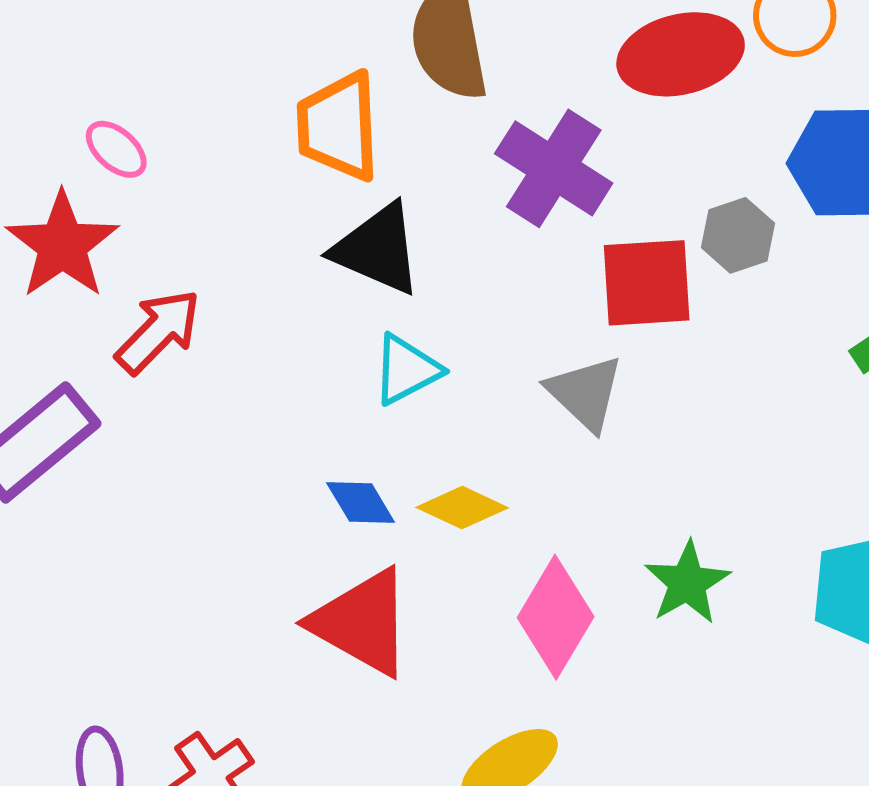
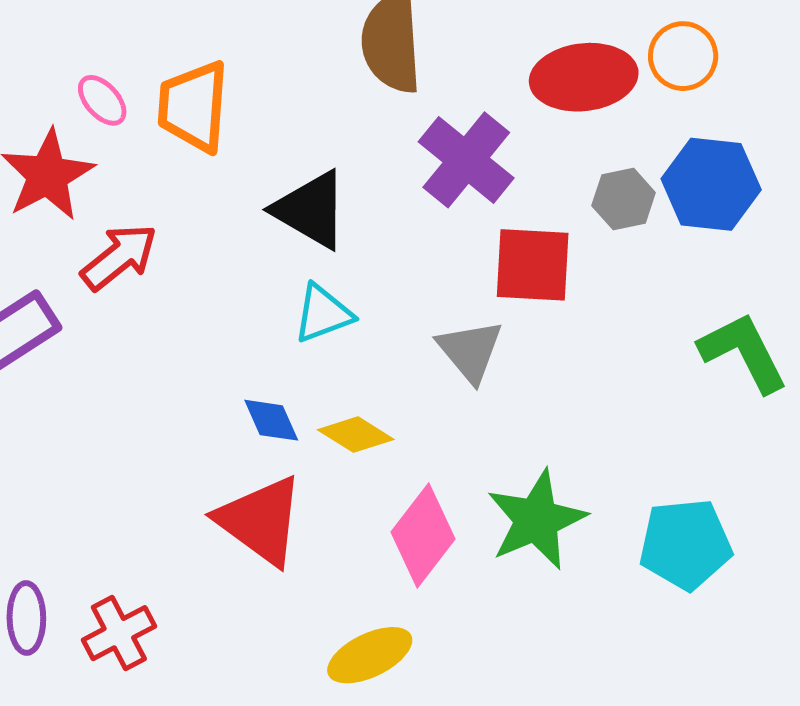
orange trapezoid: (338, 126) -> (193, 106), moved
gray hexagon: (738, 235) -> (624, 199), moved
green star: (687, 583) -> (537, 520), size x1.4

